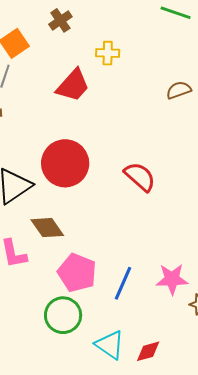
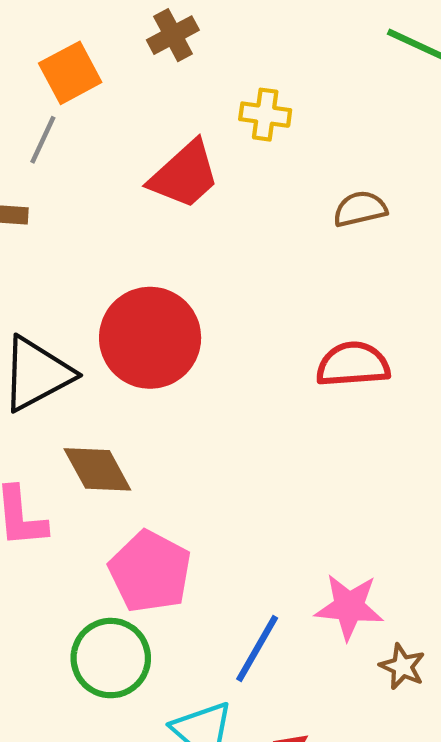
brown semicircle: (179, 90) -> (360, 209), moved
red semicircle: (140, 177) -> (353, 364), moved, turned -52
blue line: (123, 283) -> (257, 648), moved

